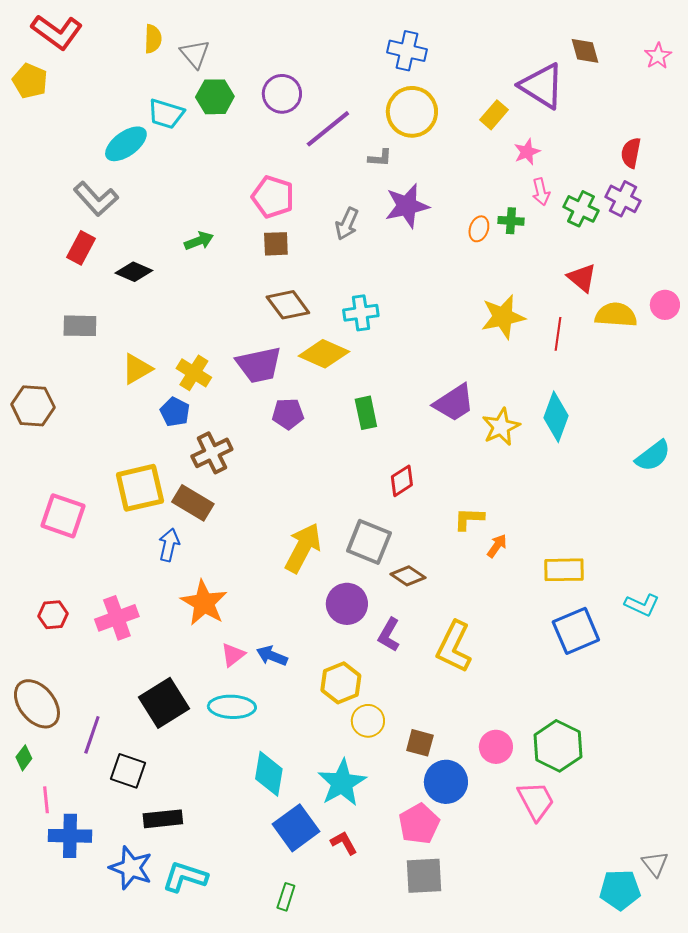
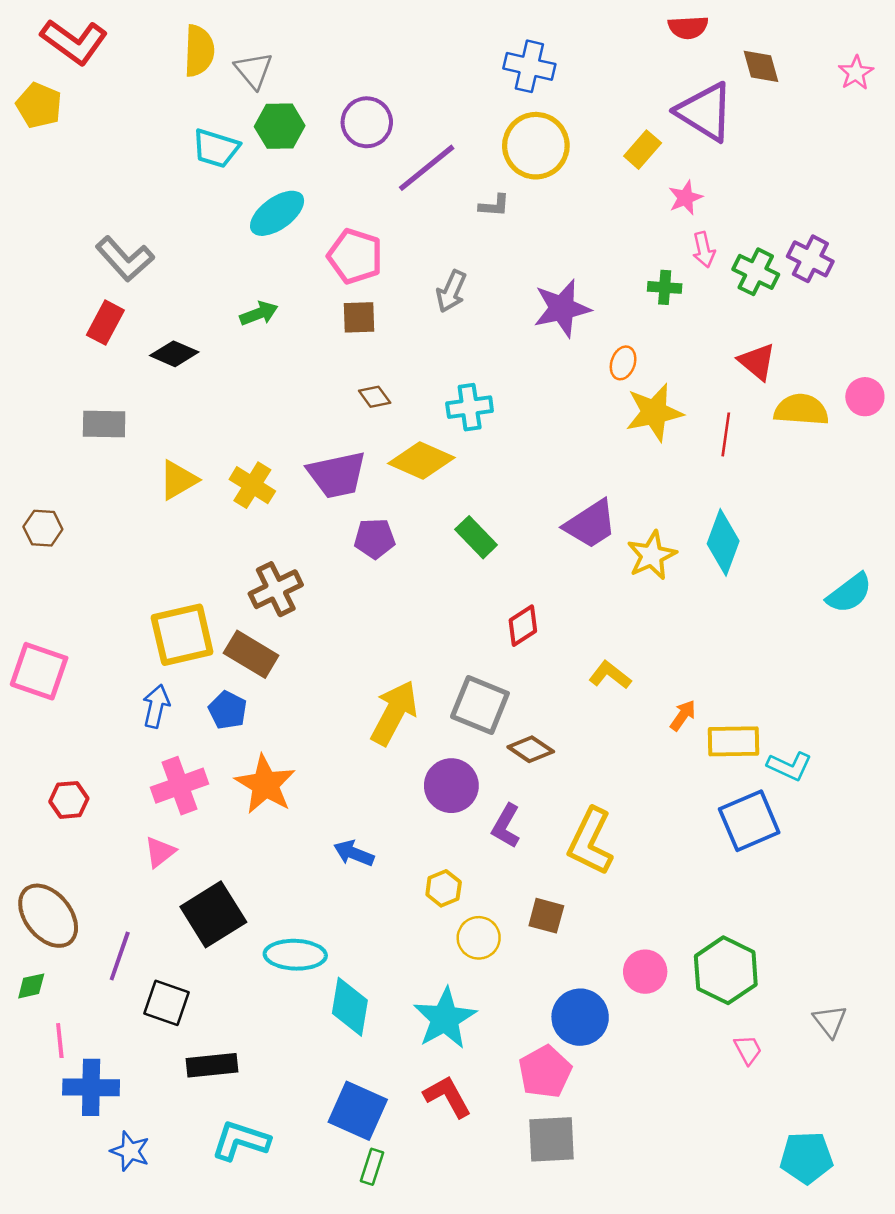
yellow semicircle: (153, 39) -> (199, 51), size x1.4
cyan ellipse: (126, 144) -> (277, 213), moved
red semicircle: (631, 153) -> (688, 27), moved, turned -104
purple star: (407, 206) -> (562, 308), moved
orange ellipse: (479, 229) -> (623, 363), moved
brown diamond: (288, 305) -> (375, 397), size x0.6
brown hexagon: (33, 406) -> (43, 528), size x0.7
blue pentagon: (175, 412) -> (228, 710), moved
green rectangle: (366, 413) -> (476, 537), turned -32
pink square: (63, 516) -> (39, 671), moved
yellow L-shape: (469, 519) -> (610, 675), turned 36
blue arrow: (169, 545) -> (156, 706), moved
orange arrow: (497, 546) -> (683, 715), moved
cyan L-shape: (642, 605) -> (790, 766), moved
pink cross: (117, 618) -> (179, 786), moved
pink triangle: (233, 655) -> (160, 852), moved
yellow hexagon: (341, 683) -> (444, 888), size x0.7
cyan ellipse: (232, 707) -> (295, 955), moved
brown square: (420, 743) -> (546, 916), moved
green diamond: (24, 758) -> (31, 986), turned 40
pink trapezoid: (536, 801) -> (748, 1050), moved, size x0.6
blue square: (296, 828) -> (358, 1111), moved, turned -30
red L-shape: (344, 843) -> (447, 1096), size x1.4
gray triangle: (655, 864) -> (830, 1021), moved
blue star: (131, 868) -> (130, 1151), moved, size x0.7

